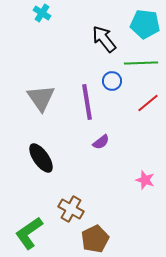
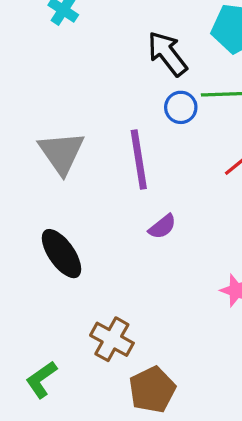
blue circle: (112, 81) -> (181, 107), moved
green L-shape: (29, 233) -> (41, 380), size x0.7

